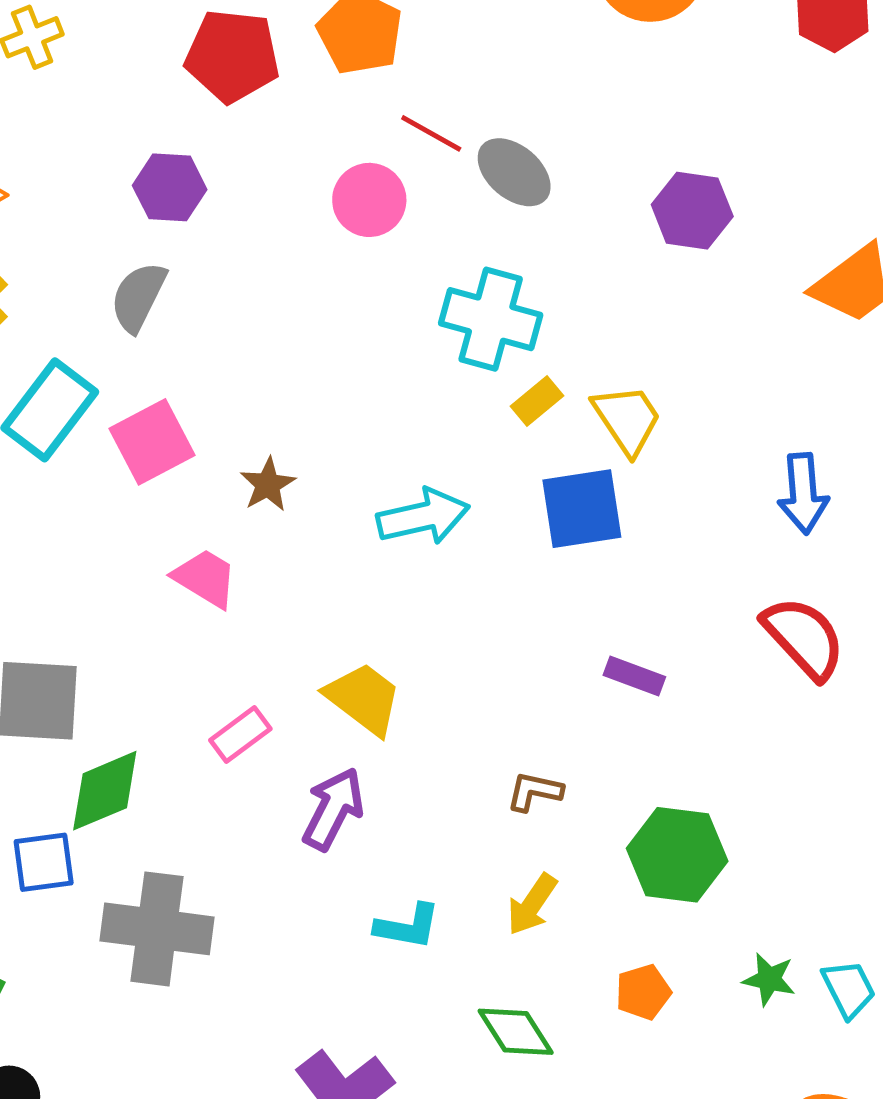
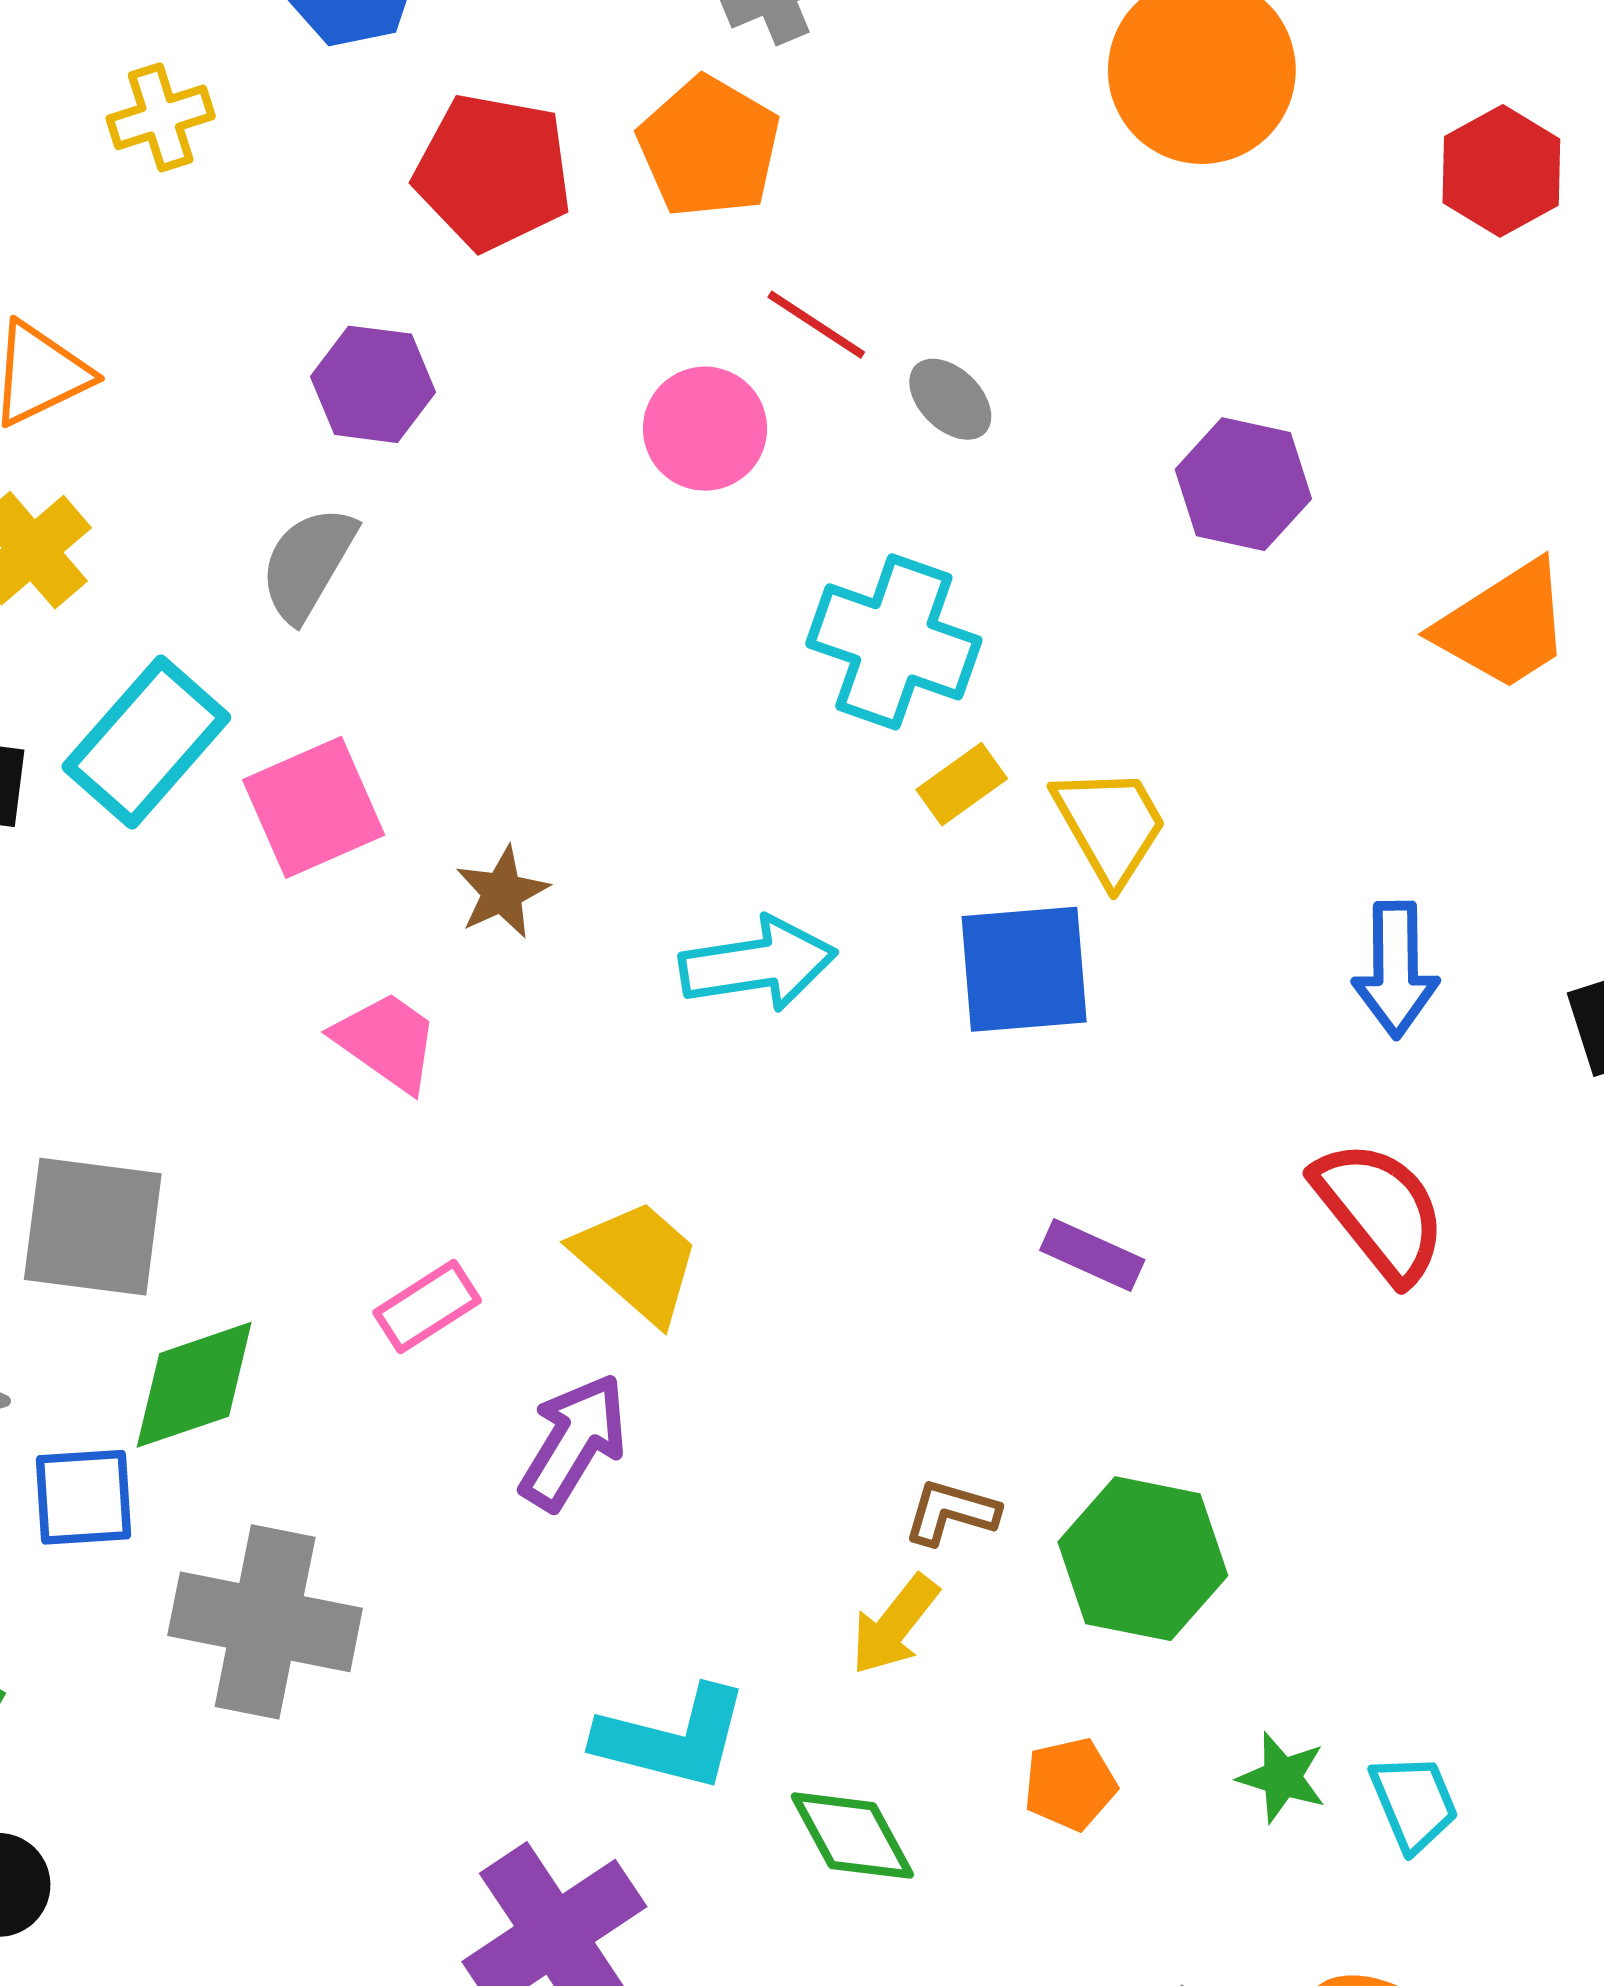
gray ellipse: (514, 172) -> (950, 399), size x0.7
brown L-shape: (535, 791) -> (951, 1512), moved
cyan L-shape: (408, 926) -> (672, 1738), moved, size x1.4

